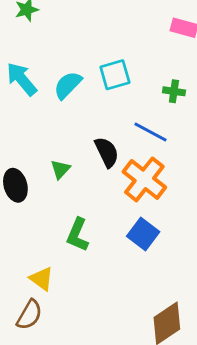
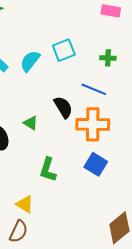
green triangle: (60, 169) -> (31, 123), turned -35
orange cross: (144, 179) -> (93, 124), turned -32

